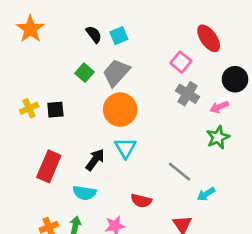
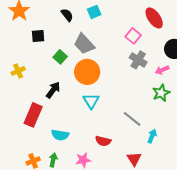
cyan square: (119, 36) -> (94, 12), moved
green square: (84, 73) -> (60, 57), moved
gray trapezoid: (116, 73) -> (84, 44), turned -85
black square: (55, 110) -> (38, 36), moved
black arrow: (95, 160) -> (53, 90), moved
cyan arrow: (206, 194) -> (152, 136), turned 144

